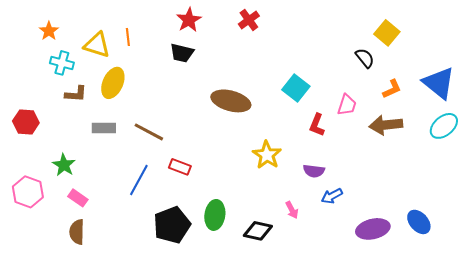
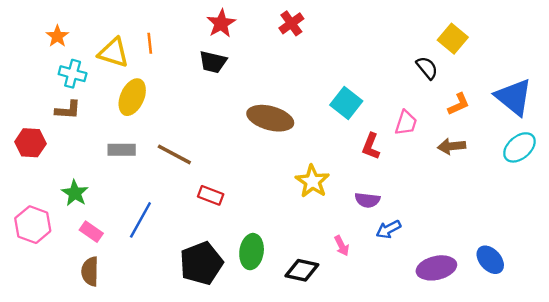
brown L-shape: (76, 94) -> (68, 110), moved
brown arrow: (386, 125) -> (452, 146), size x0.7
blue line: (139, 180) -> (140, 220), moved

